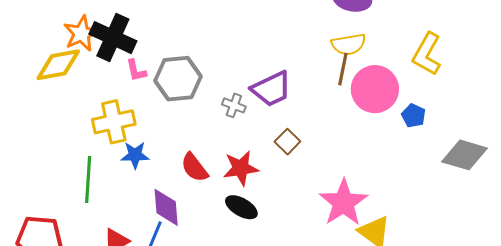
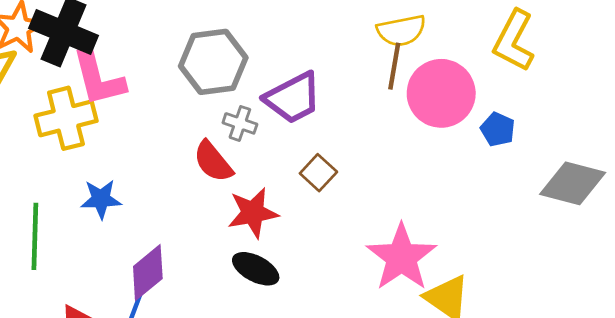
pink L-shape: (136, 71) -> (98, 78), size x1.8
gray hexagon: (178, 79) -> (213, 62), moved
yellow cross: (114, 122) -> (66, 118), moved
red semicircle: (194, 167) -> (213, 162), moved
purple diamond: (166, 207) -> (148, 272), turned 57

